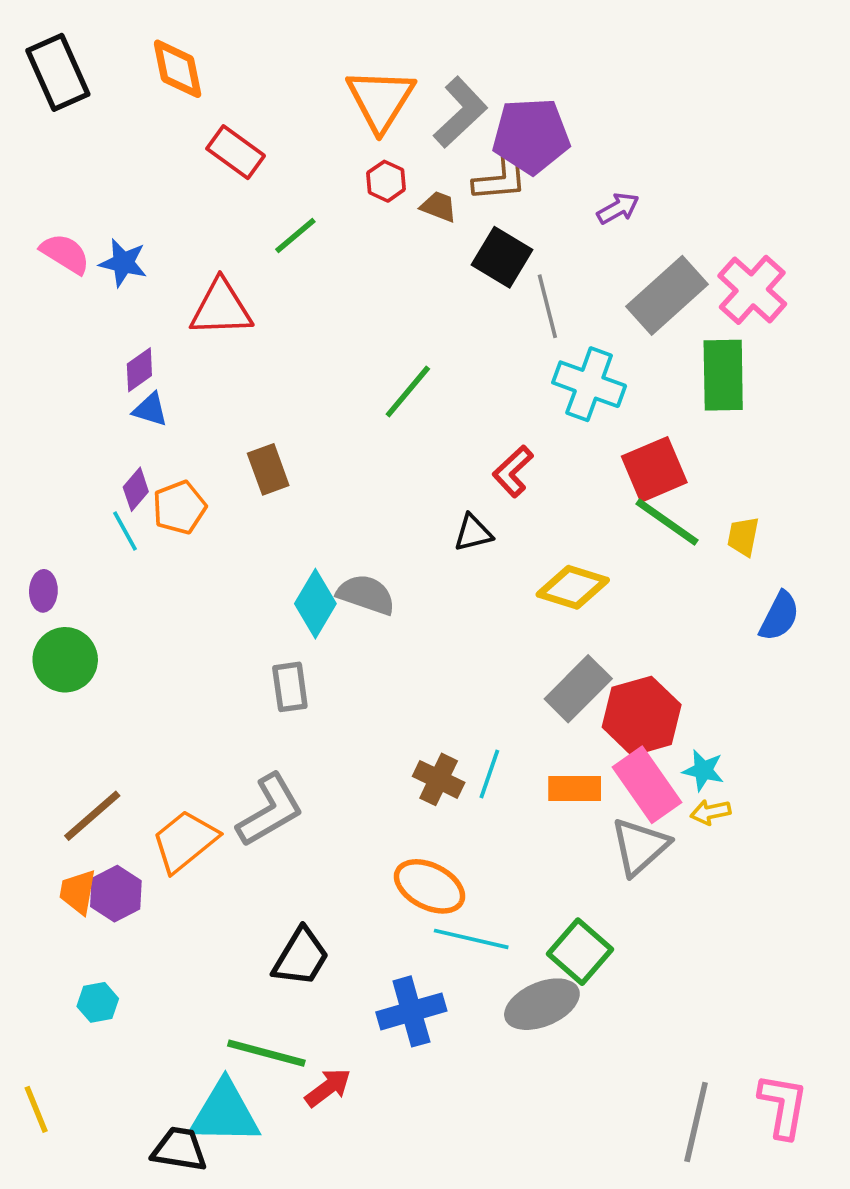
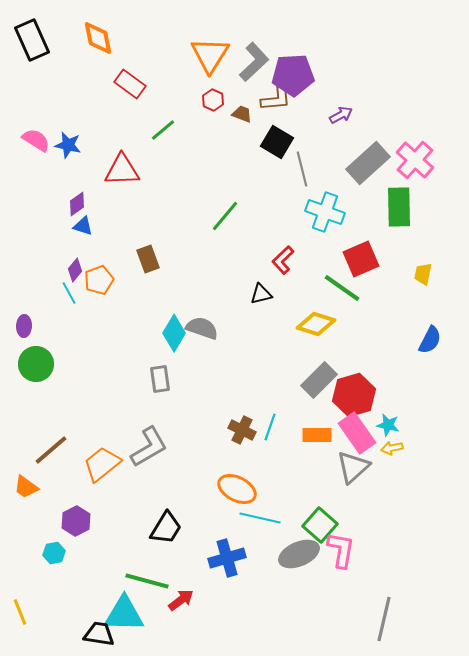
green line: (667, 522) -> (342, 288), moved
yellow trapezoid: (743, 536) -> (423, 274), moved
orange trapezoid: (78, 892) -> (26, 487), moved, turned -64
purple hexagon: (116, 894) -> (76, 521), moved
pink L-shape: (783, 1106) -> (341, 550), moved

